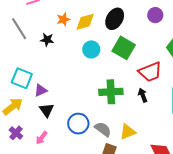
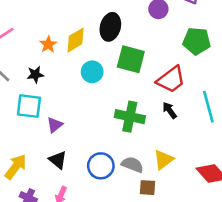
cyan square: (22, 78) -> (29, 106), moved
purple triangle: (41, 90) -> (55, 125), moved
green cross: (111, 92) -> (130, 117), turned 30

